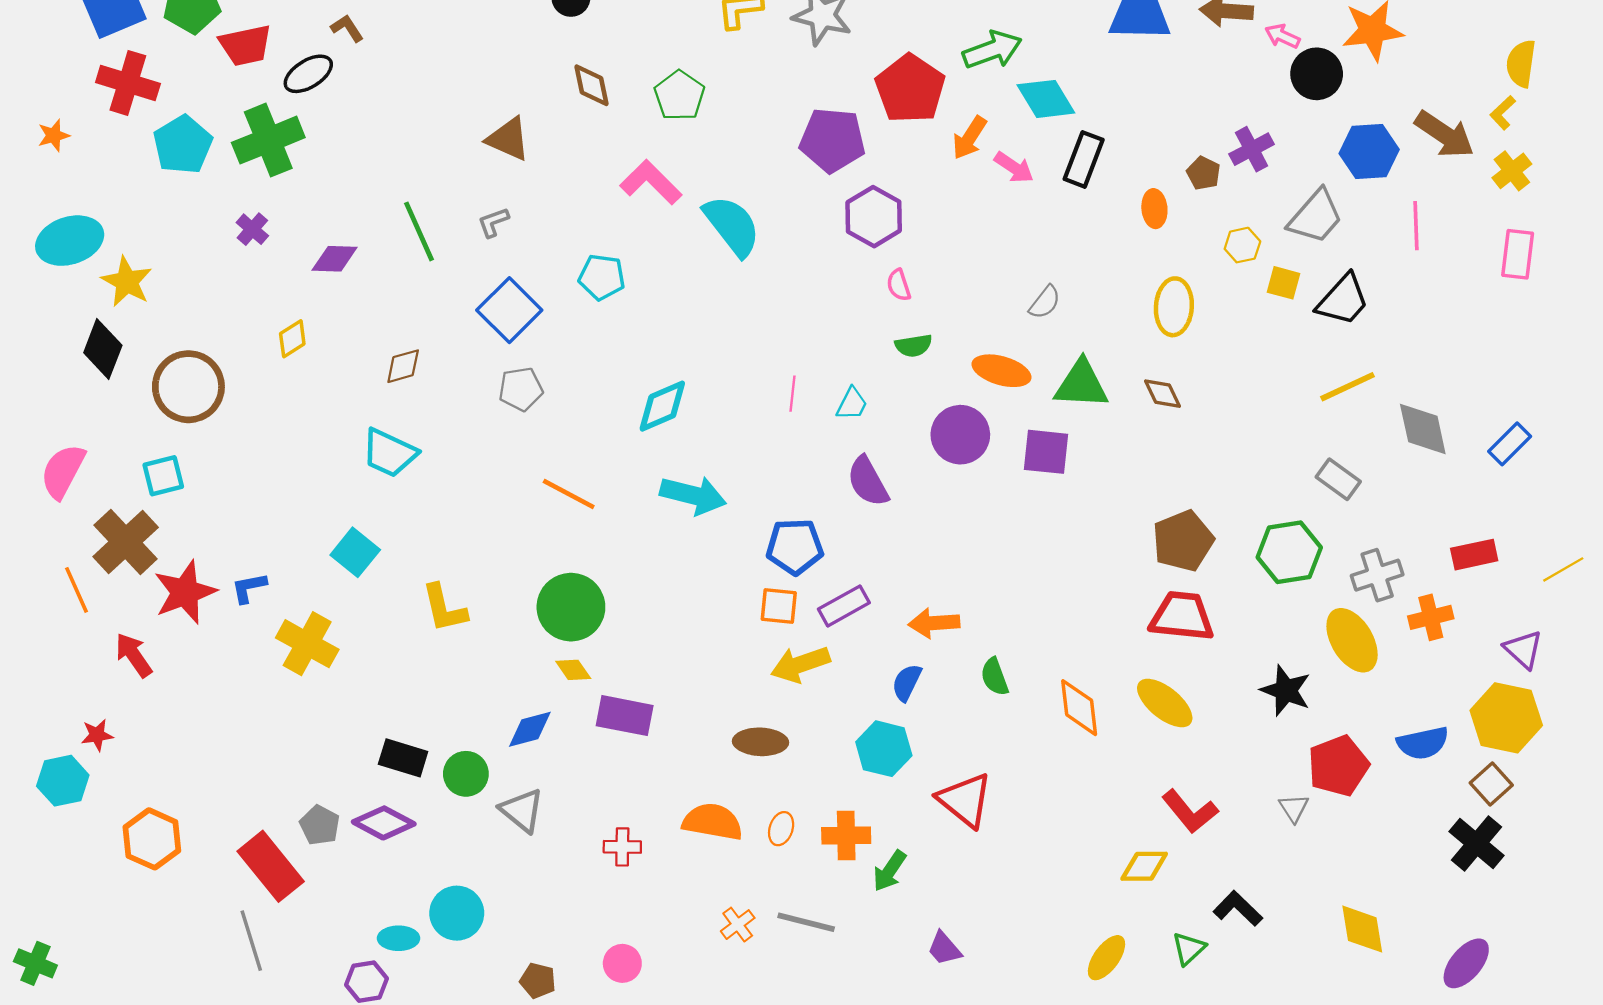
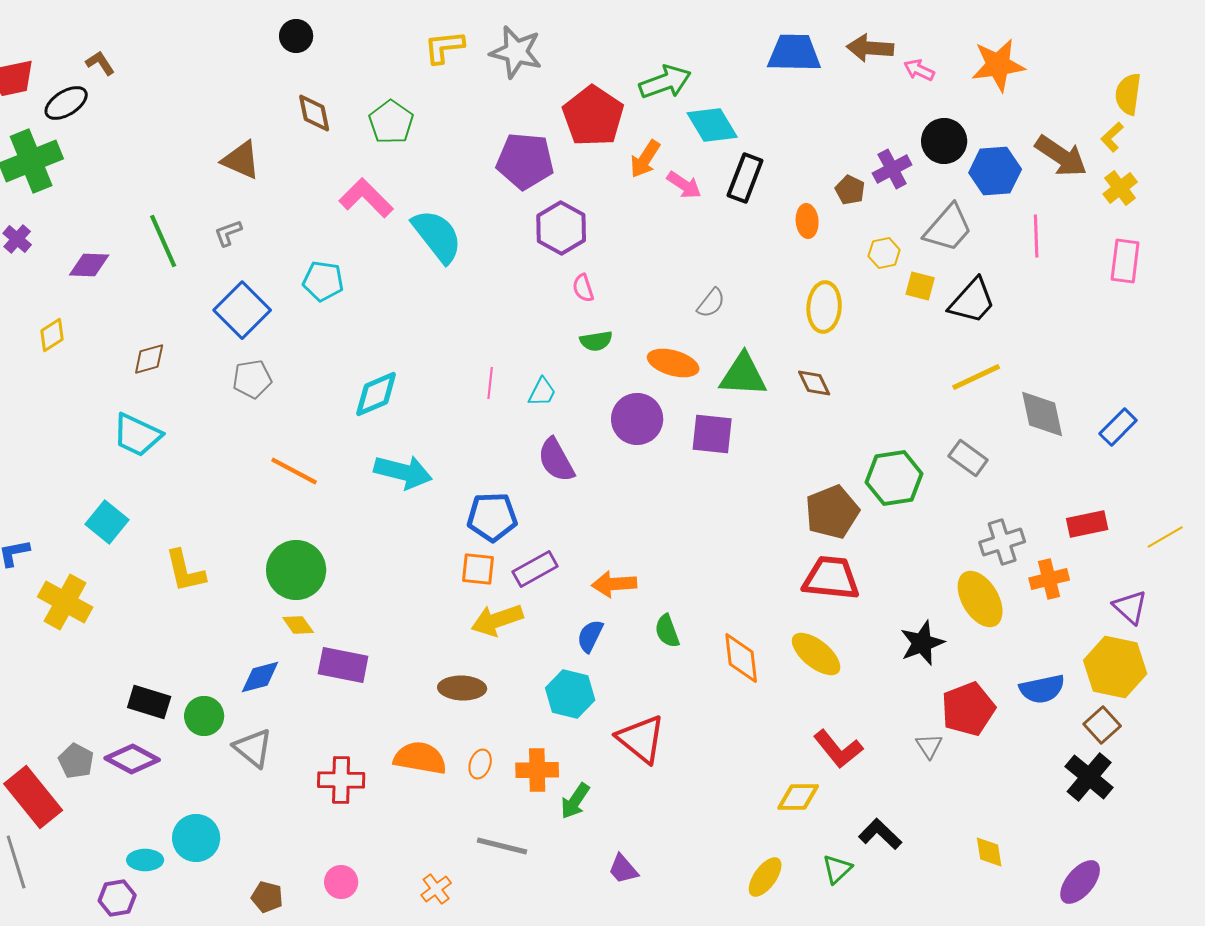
black circle: (1317, 74) -> (944, 141), moved
green hexagon: (1289, 552) -> (894, 478), moved
black star: (1286, 690) -> (922, 643), turned 30
red cross: (622, 847) -> (341, 780), size x1.4
orange cross: (738, 925) -> (436, 889), moved
yellow diamond: (1362, 929) -> (989, 852), size x0.7

